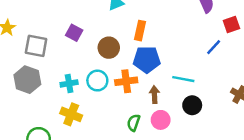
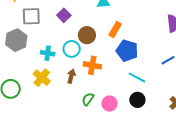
gray square: (36, 46) -> (31, 16), turned -30
blue pentagon: (147, 60) -> (127, 51), moved
cyan circle: (97, 81) -> (72, 49), moved
brown arrow: (154, 95) -> (71, 76), moved

